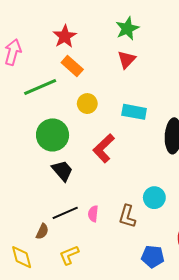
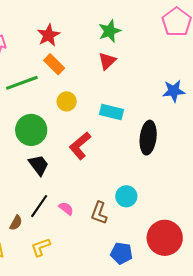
black line: (65, 213) -> (39, 206), turned -35
pink semicircle: (93, 214) -> (66, 208), turned 119

